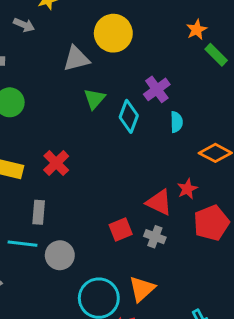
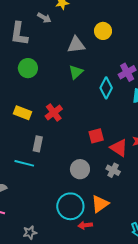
yellow circle: (113, 33) -> (103, 31), size x0.7
green triangle: (94, 99) -> (76, 72), moved
red square: (121, 230) -> (96, 136), moved
gray circle: (60, 255) -> (80, 169), moved

